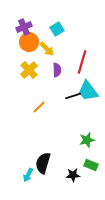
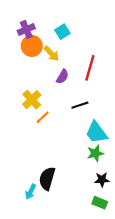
yellow cross: (29, 70) -> (32, 100), moved
purple semicircle: (57, 70) -> (62, 77), turned 32
cyan trapezoid: (88, 91) -> (96, 133), moved
green rectangle: (91, 165) -> (100, 203), moved
black star: (73, 175) -> (102, 180), moved

